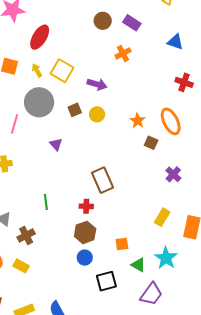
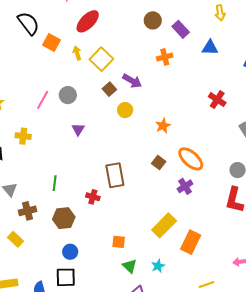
blue triangle: (175, 42) -> (210, 48), moved, turned -30
gray circle: (39, 102) -> (68, 95), moved, size x0.6
brown square: (75, 110) -> (109, 89), moved, turned -32
orange ellipse: (171, 121) -> (191, 159), moved, turned -36
brown square: (151, 143) -> (159, 162), moved
yellow rectangle: (162, 217) -> (164, 225), size x1.4
brown hexagon: (85, 232) -> (64, 218), moved
blue circle: (85, 258) -> (70, 252), moved
cyan star: (166, 258) -> (158, 266), size x0.6
black square: (106, 281) -> (66, 277), moved

